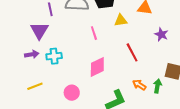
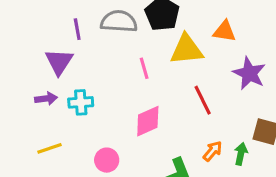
yellow triangle: (121, 20) -> (187, 50), size x1.6
purple star: (161, 34) -> (249, 73), size x1.5
orange arrow: (139, 85) -> (212, 151), turned 96

